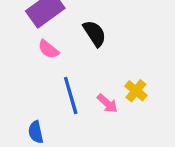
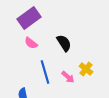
black semicircle: (95, 33) -> (64, 43), moved

